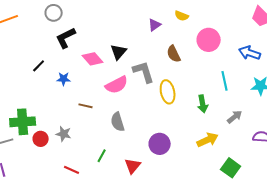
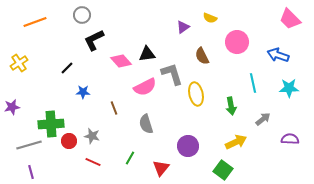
black triangle: (119, 52) -> (147, 54), turned 42
blue star: (64, 79) -> (83, 92), moved
brown line: (86, 106) -> (114, 108), turned 56
green square: (231, 168) -> (223, 170), moved
red line: (72, 170) -> (93, 162), moved

